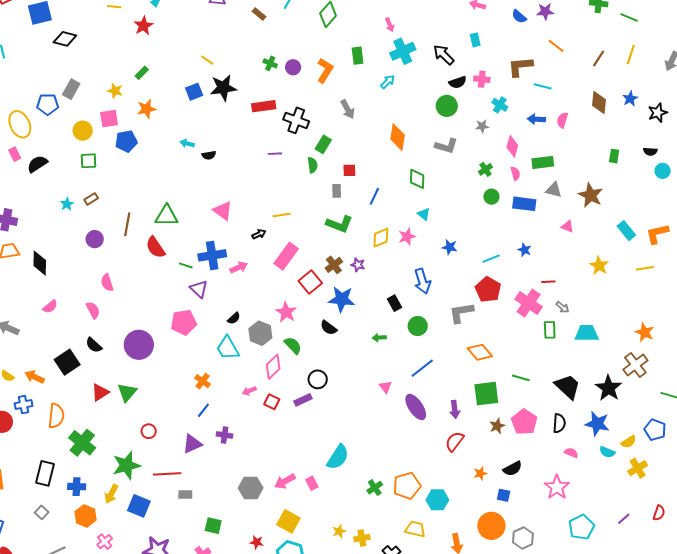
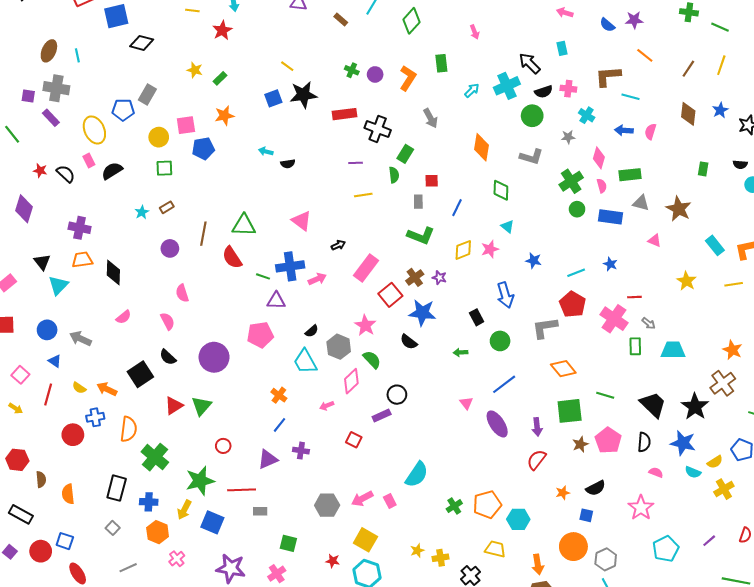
cyan cross: (403, 51) -> (507, 86), moved
yellow star: (115, 91) -> (195, 70), moved
green cross: (485, 169) -> (571, 181), size x1.6
yellow line: (282, 215) -> (363, 195), moved
purple triangle: (199, 289) -> (276, 301), turned -42
red square: (272, 402) -> (354, 440), moved

